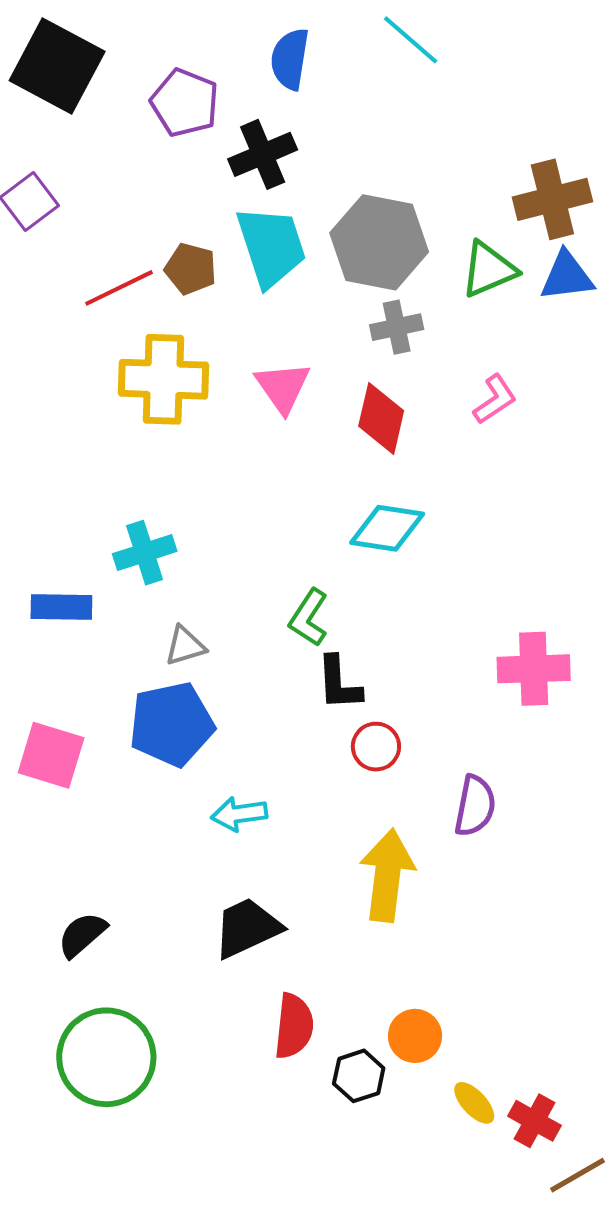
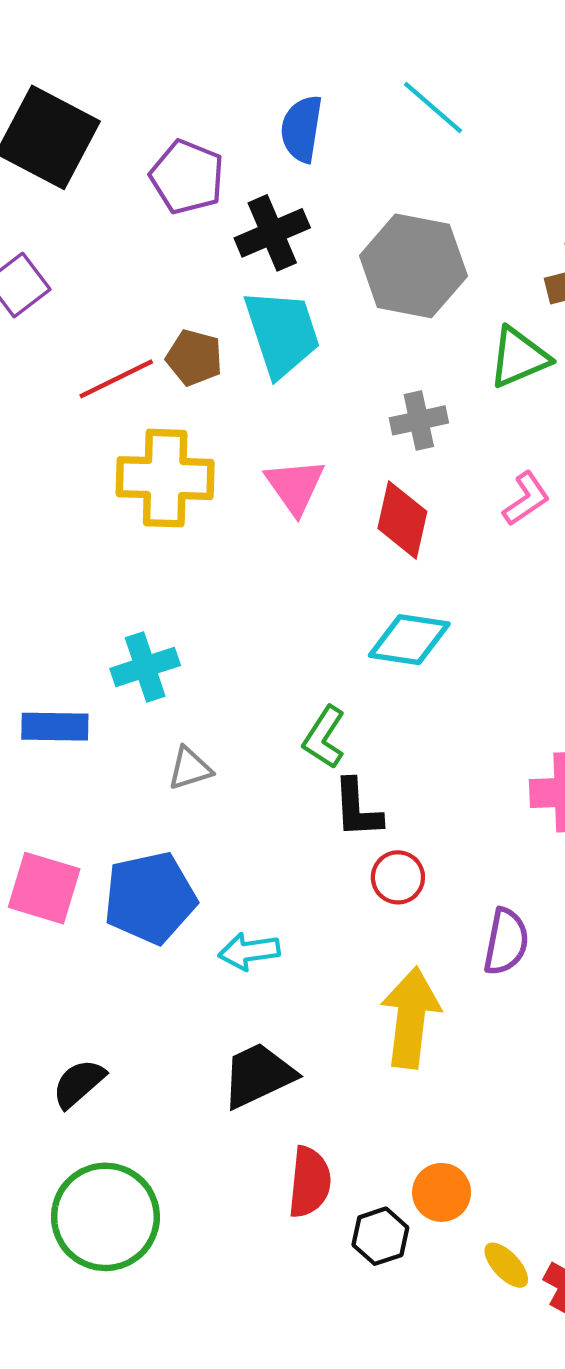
gray hexagon: (379, 242) -> (413, 266), moved
blue pentagon: (172, 724) -> (150, 898), moved

